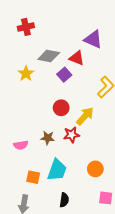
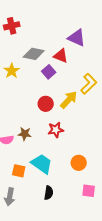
yellow arrow: (85, 116) -> (69, 100), moved
brown star: (48, 138) -> (25, 134), moved
cyan trapezoid: (57, 170) -> (42, 164), turned -75

